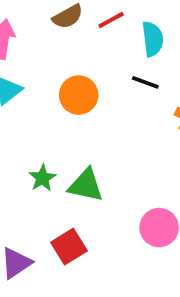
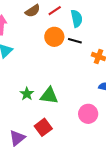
orange circle: (79, 95) -> (54, 37), moved

